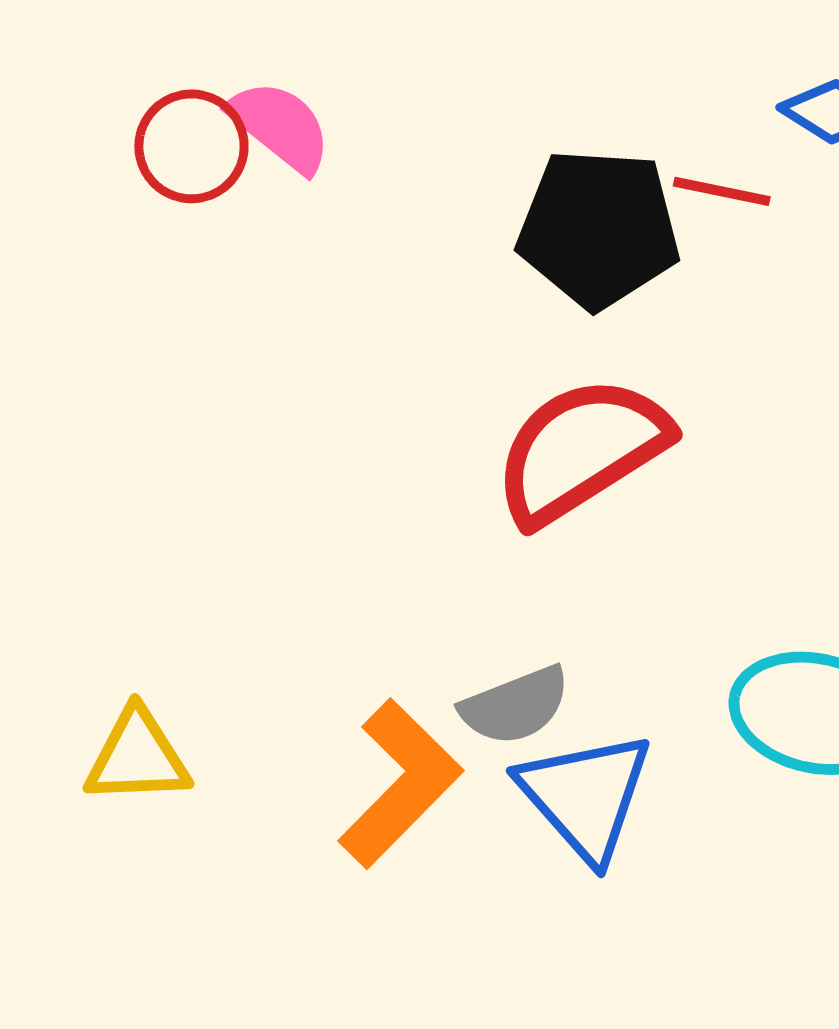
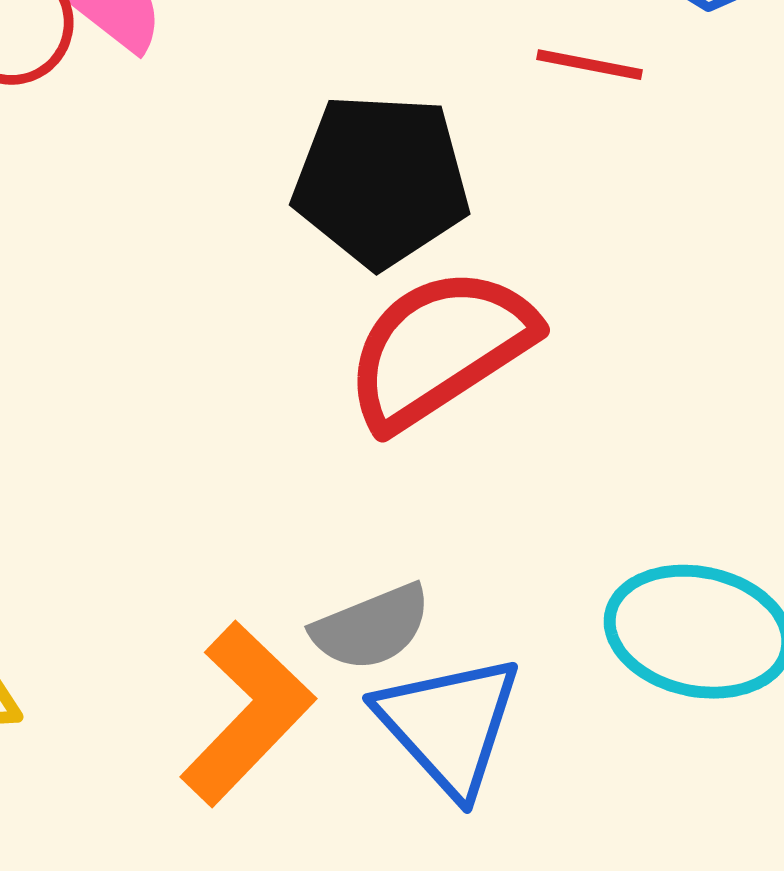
black pentagon: (599, 228) -> (381, 180), moved

